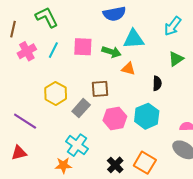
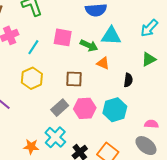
cyan line: (53, 50) -> (33, 47), moved
gray rectangle: (81, 108) -> (60, 108), moved
cyan cross: (77, 145) -> (55, 137), moved

